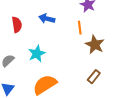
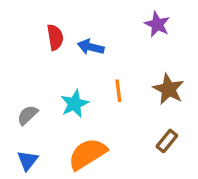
red semicircle: (17, 25) -> (55, 37), moved
orange line: (80, 28) -> (118, 91), moved

